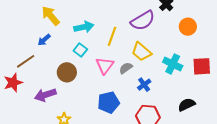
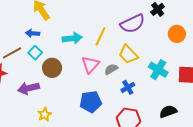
cyan arrow: (84, 27) -> (72, 38), moved
blue arrow: (44, 40) -> (33, 33), turned 40
cyan square: (80, 50) -> (35, 53), moved

